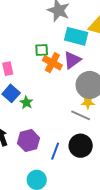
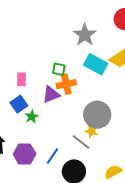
purple triangle: (72, 60) -> (51, 95), moved
orange cross: (52, 63) -> (66, 84), turned 36
blue line: (55, 151) -> (52, 156), moved

